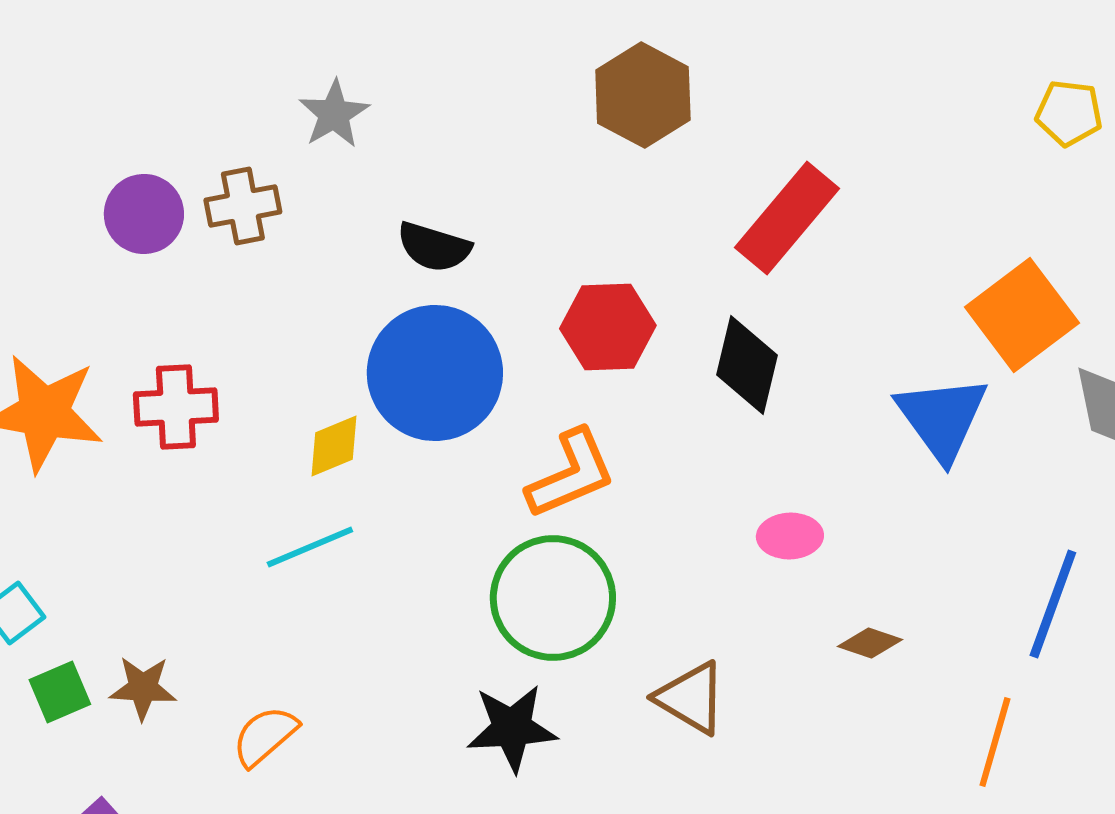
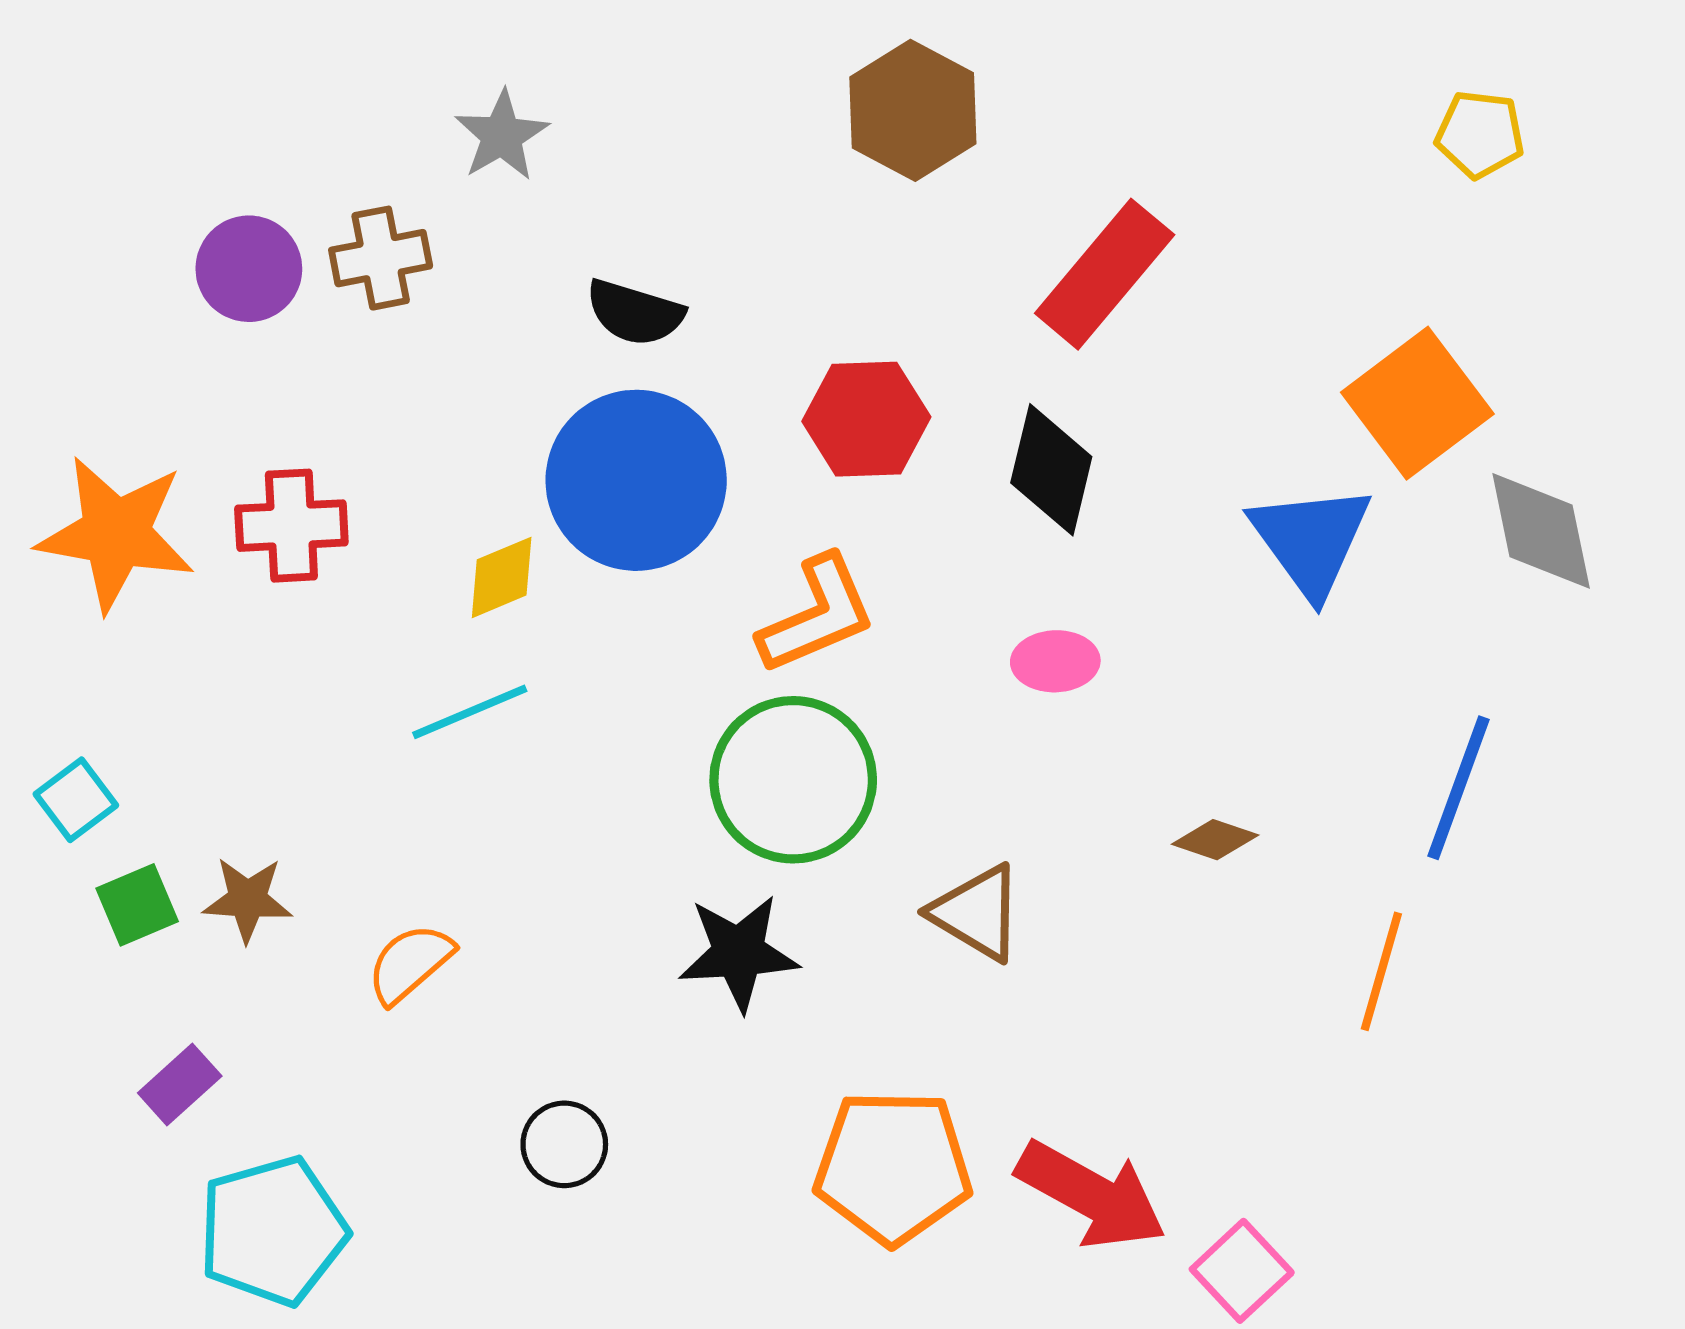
pink ellipse: (790, 536) -> (1055, 661), moved

